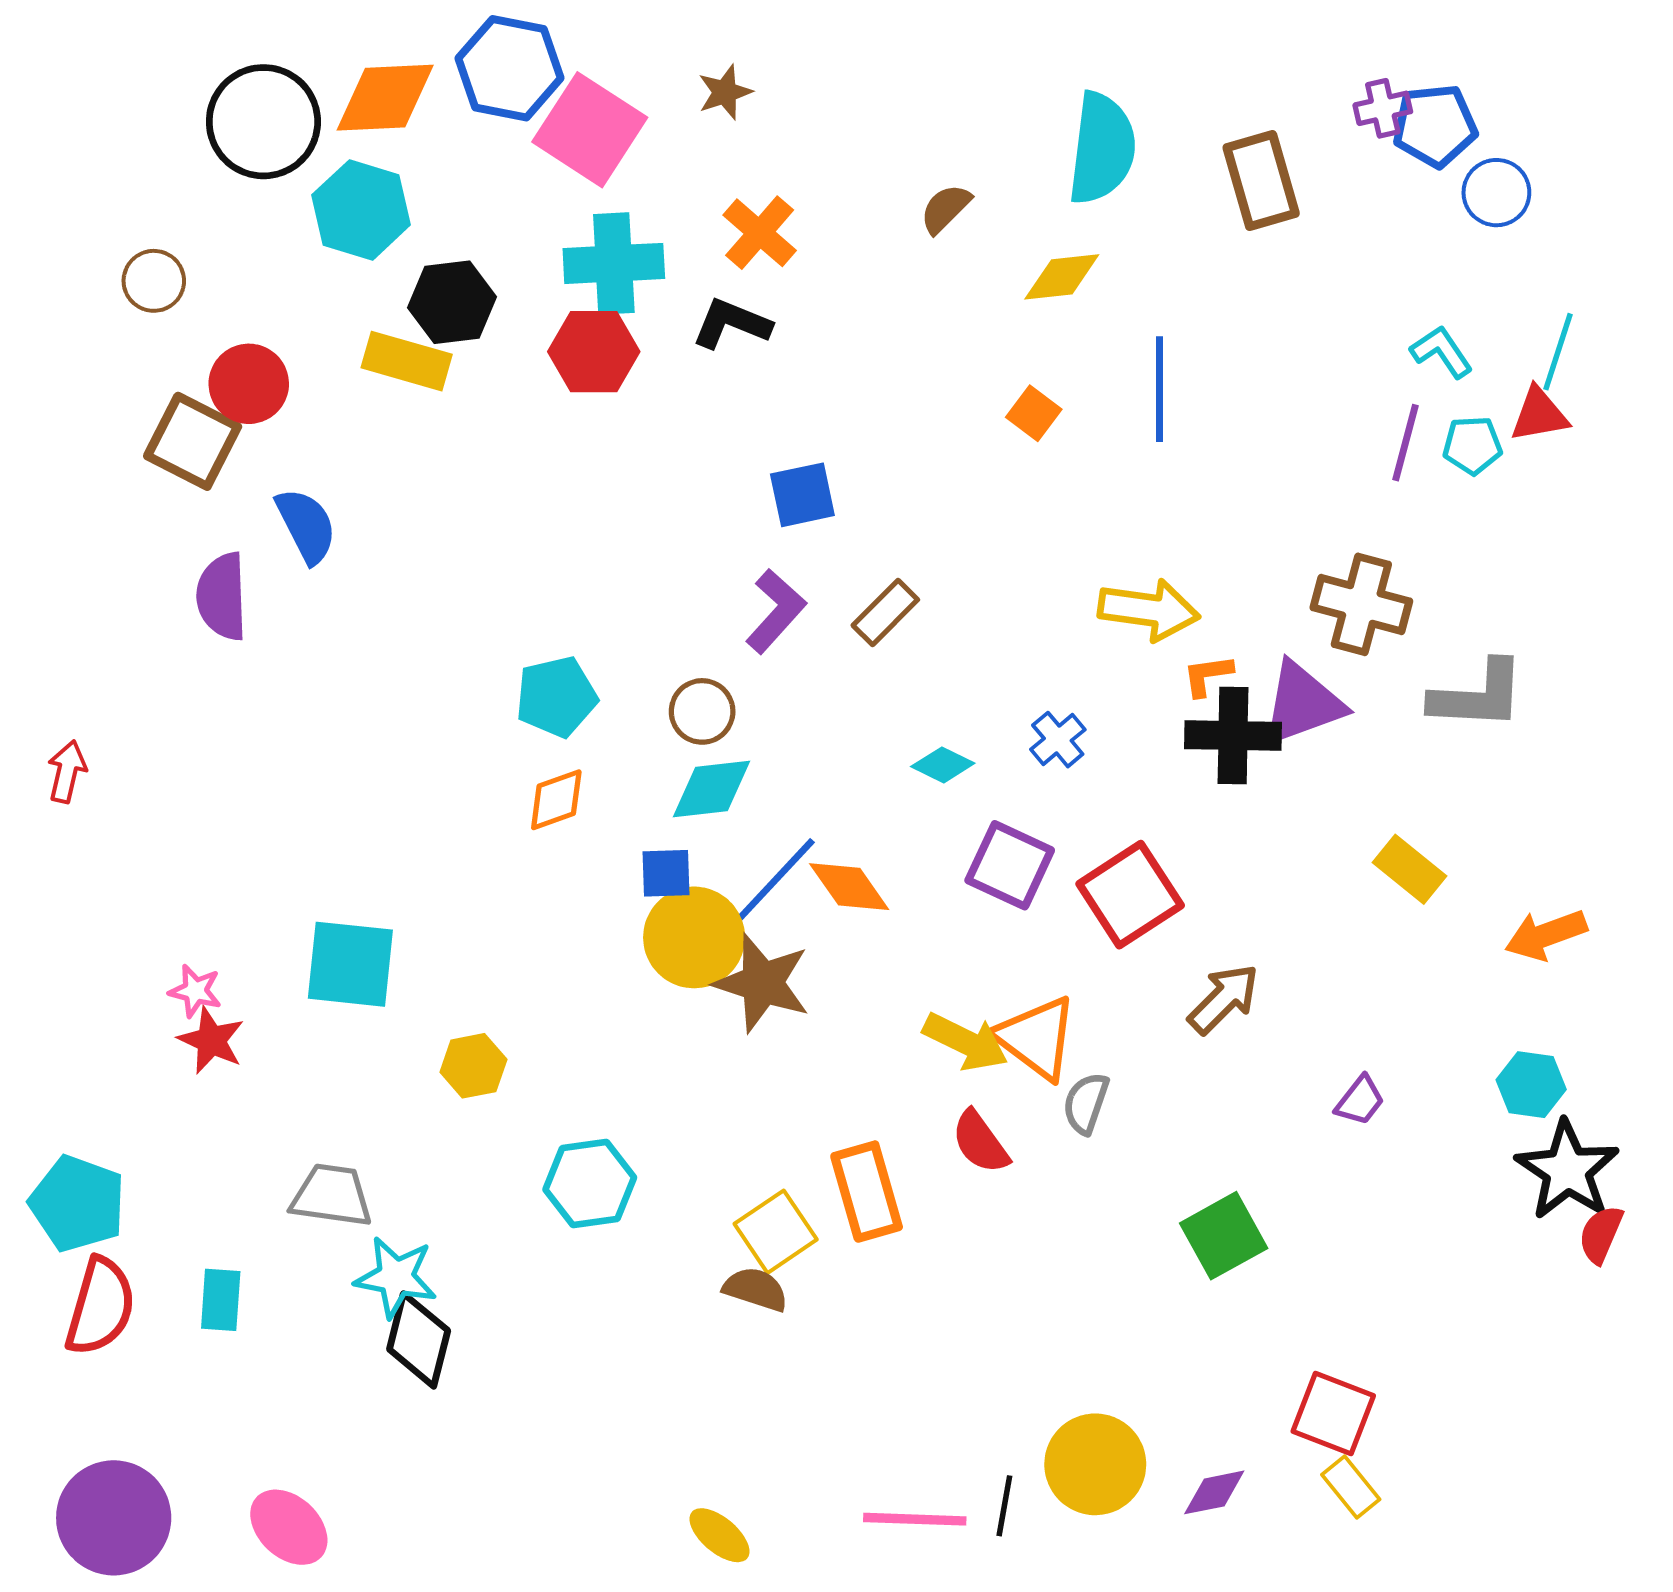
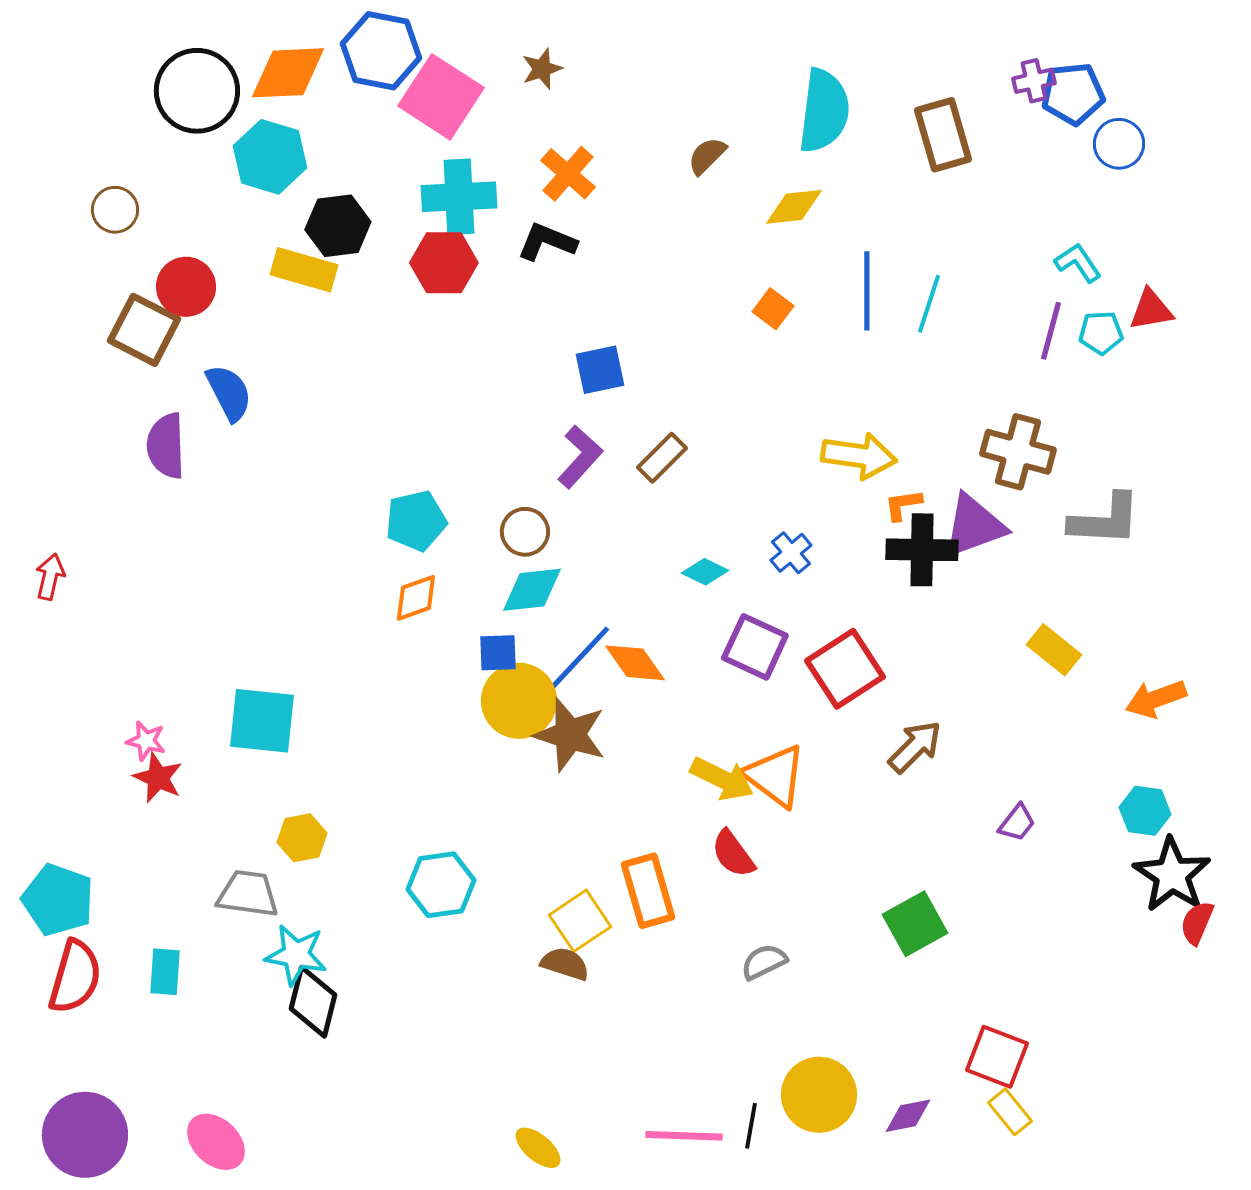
cyan line: (1558, 352) -> (929, 304), moved
yellow hexagon: (473, 1066) -> (302, 838), moved
gray semicircle: (1086, 1103) -> (764, 962), moved, turned 45

